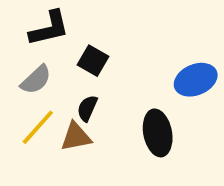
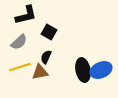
blue ellipse: (196, 80) -> (101, 70), moved
yellow line: (38, 127) -> (20, 67), turned 30

